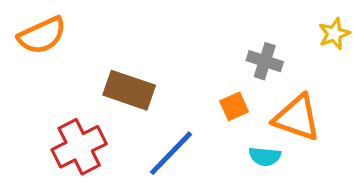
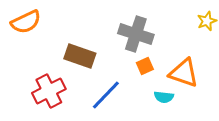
gray cross: (265, 61) -> (136, 34), moved, size x1.6

